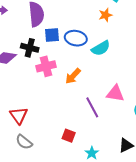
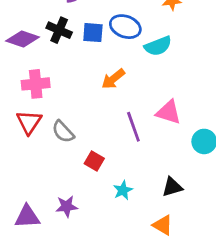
blue square: (52, 35) -> (93, 33), moved
pink cross: (46, 66) -> (36, 84), moved
gray semicircle: (24, 142) -> (63, 132), moved

